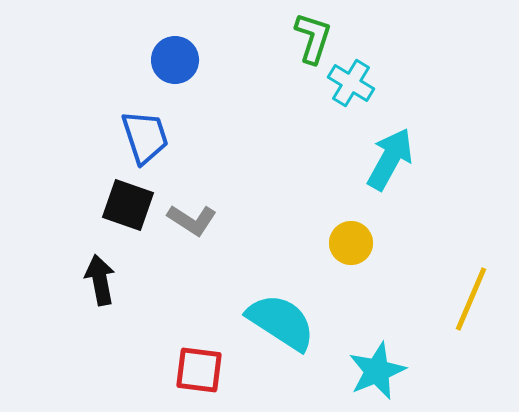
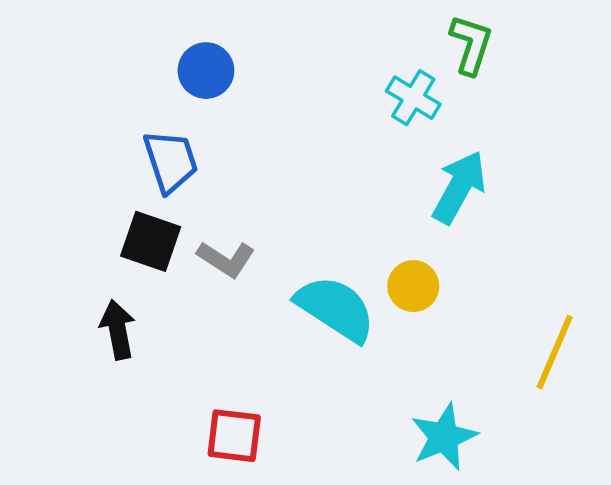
green L-shape: (313, 38) -> (471, 45), moved
cyan semicircle: (281, 322) -> (336, 308), moved

